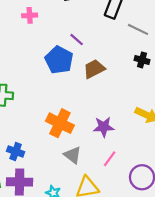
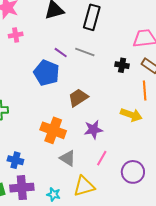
gray line: (138, 29) -> (85, 52), moved
brown trapezoid: (94, 69) -> (78, 98), moved

